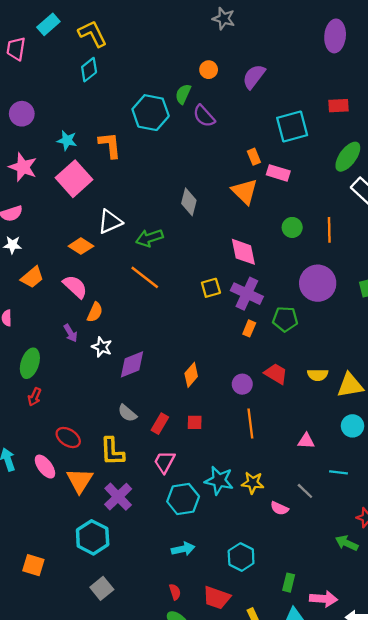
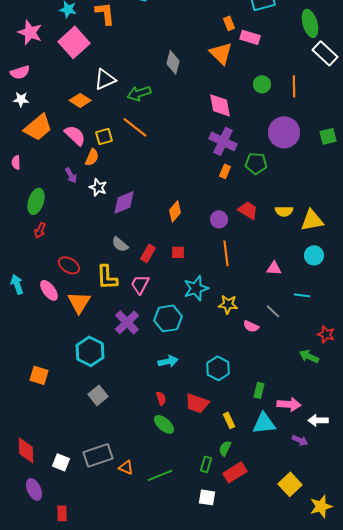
green ellipse: (348, 157) -> (310, 23), turned -52
orange trapezoid: (32, 277) -> (38, 127), size x1.4
yellow square: (211, 288) -> (104, 136), moved
pink trapezoid: (164, 462) -> (140, 284), moved
cyan star: (219, 480) -> (196, 288), moved, turned -30
purple cross: (118, 497) -> (127, 322), moved

